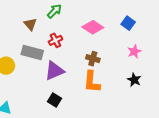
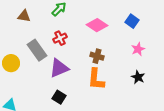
brown triangle: (30, 24) -> (24, 16), moved, turned -40
gray rectangle: (32, 53) -> (37, 50), turned 40

